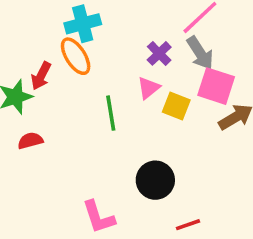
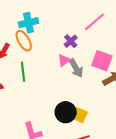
gray arrow: (200, 53) -> (76, 68), moved
yellow square: (176, 106) -> (80, 115), moved
green line: (111, 113) -> (23, 72), moved

